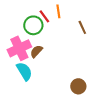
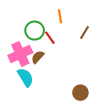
red line: (44, 16) -> (50, 38), moved
brown line: (82, 27) -> (84, 33), turned 56

